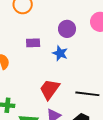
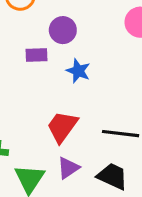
purple circle: (67, 29) -> (63, 30), moved

